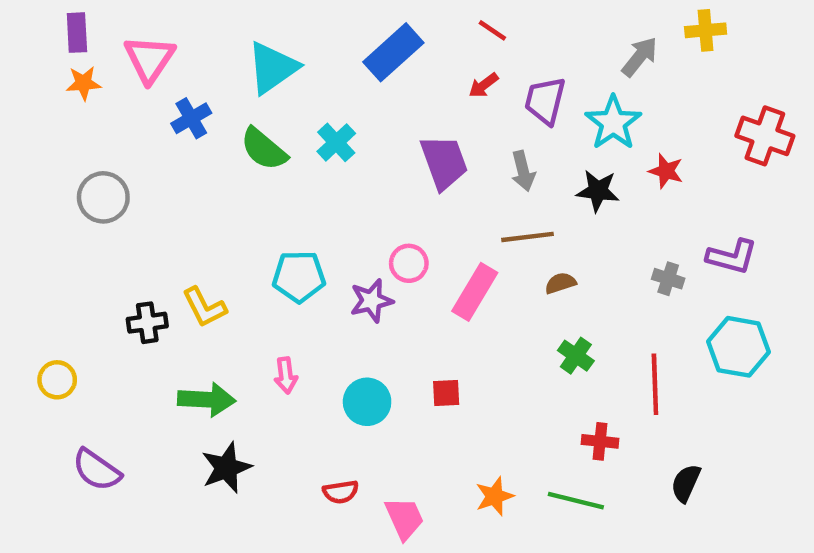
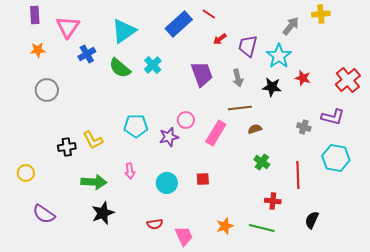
red line: (492, 30) -> (209, 14), moved
orange star: (84, 83) -> (38, 50), moved
red cross: (765, 136) -> (348, 80), moved, turned 30

